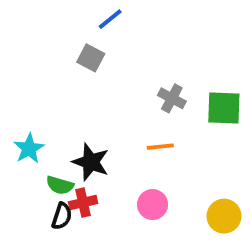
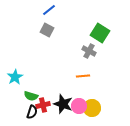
blue line: (110, 19) -> (49, 10), moved
green square: (224, 108) -> (100, 33), moved, turned 30
black star: (91, 162) -> (63, 104), moved
yellow circle: (224, 216) -> (92, 108), moved

